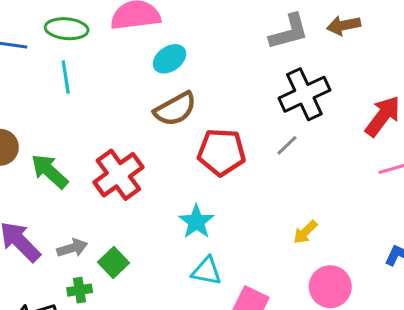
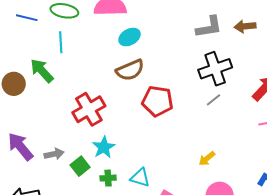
gray line: (287, 145) -> (213, 100), moved
green arrow: (50, 171) -> (42, 71), moved
cyan star: (196, 222) -> (104, 147), moved
green cross: (80, 290) -> (108, 178), moved

